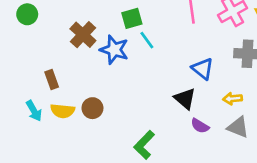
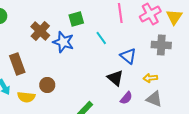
cyan line: (147, 40) -> (101, 38), moved
brown rectangle: (52, 80) -> (17, 64), size x1.5
yellow semicircle: (63, 111) -> (26, 97), moved
purple semicircle: (200, 126) -> (126, 98), turned -80

